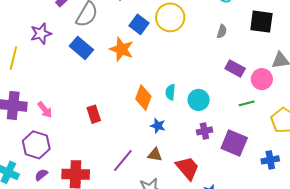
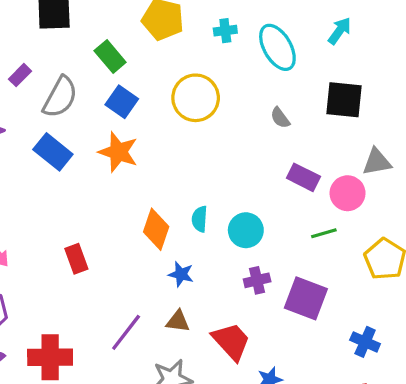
blue square: (139, 24) -> (122, 102), moved
gray semicircle: (222, 31) -> (280, 118), turned 128
blue cross: (270, 160) -> (365, 342), moved, turned 36

